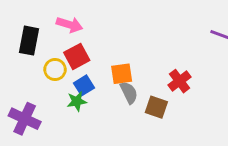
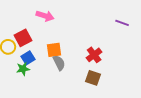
pink arrow: (70, 25) -> (45, 16), moved
brown square: (156, 107) -> (93, 78), moved

